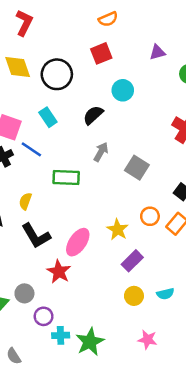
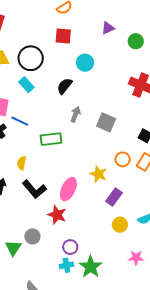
red square: (101, 53) -> (63, 36), turned 36
cyan rectangle: (48, 117) -> (26, 85), moved
purple circle: (44, 316) -> (70, 247), moved

